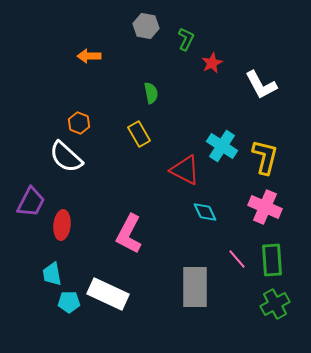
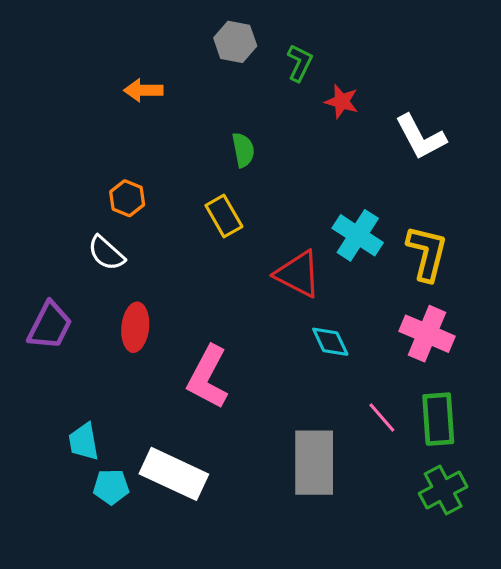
red star: (212, 63) -> (342, 102), turned -30
white semicircle: (66, 157) -> (106, 253), size x0.7
red ellipse: (62, 225) -> (135, 327), moved

